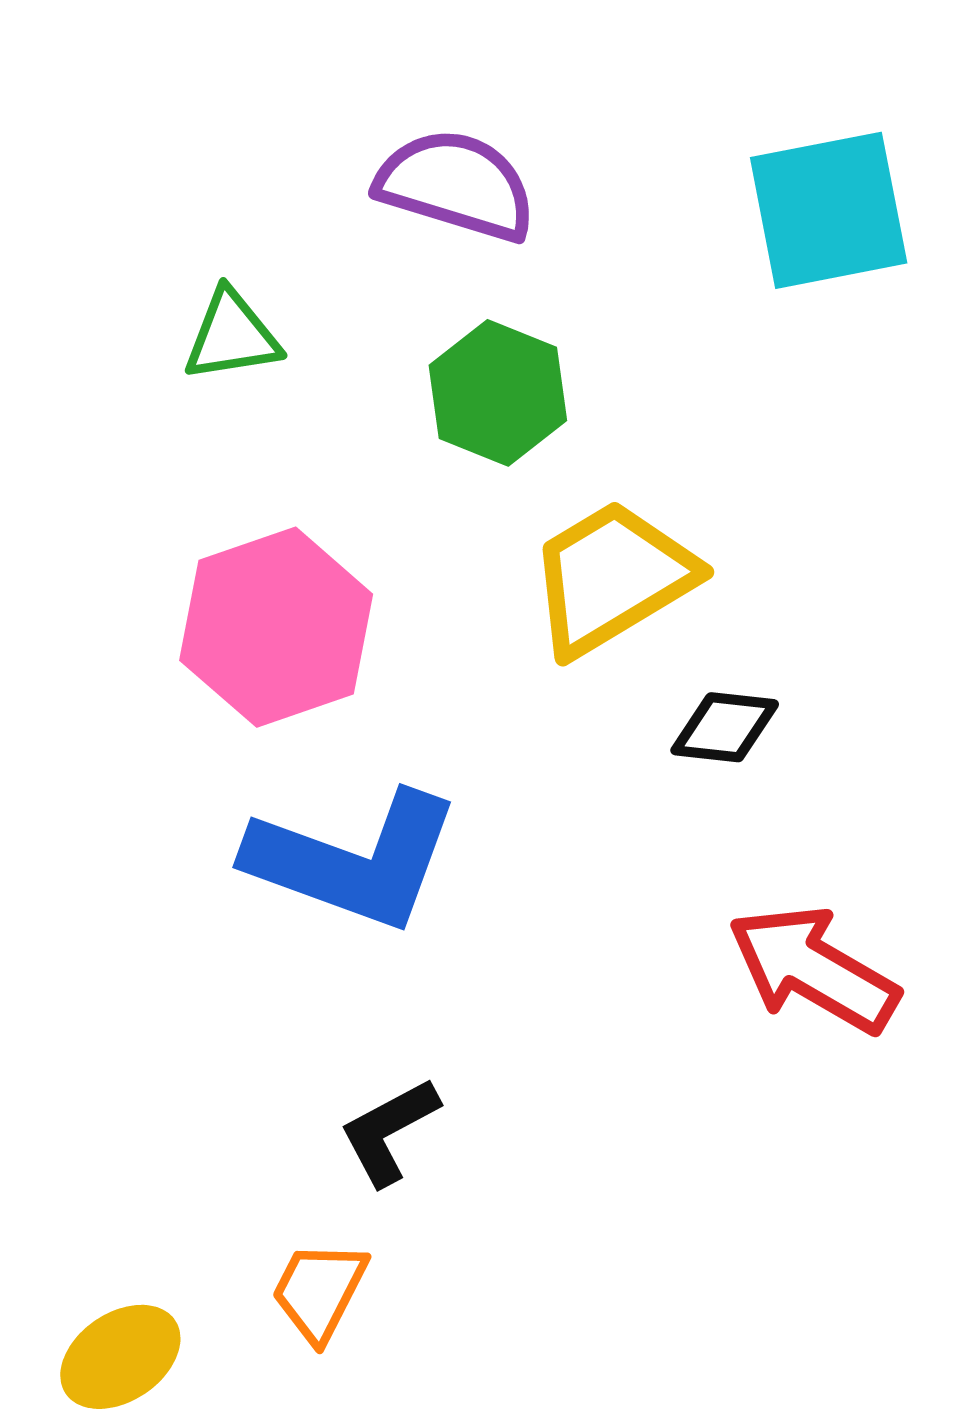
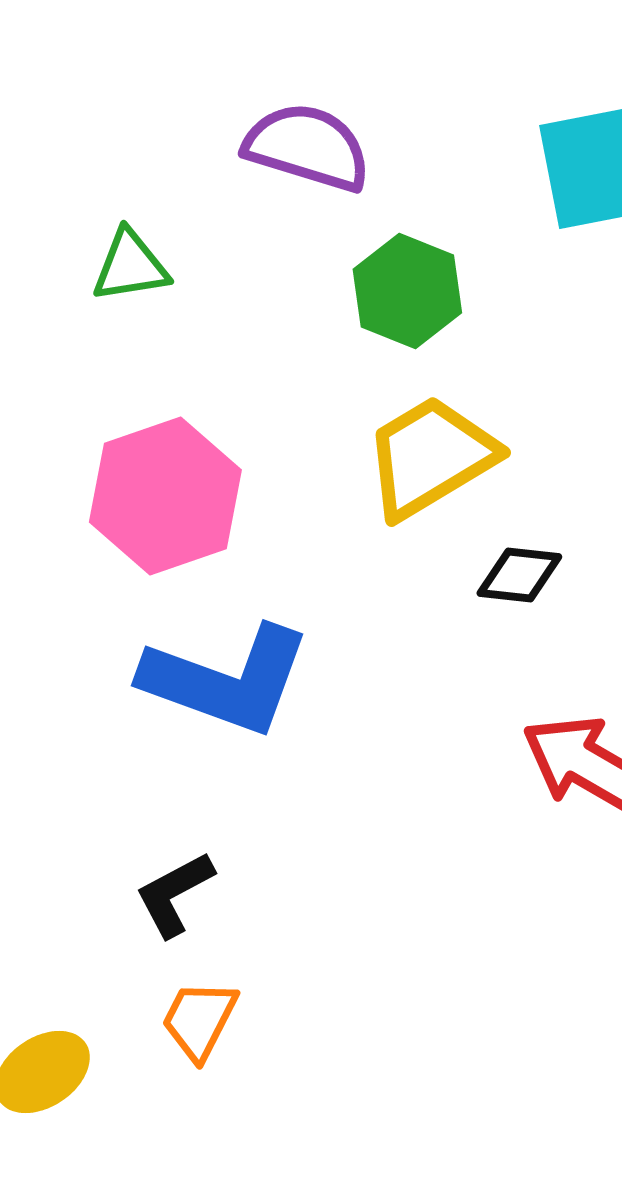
green hexagon: (498, 393) -> (407, 291), moved
black L-shape: (389, 1131) -> (174, 894), moved

